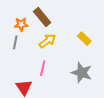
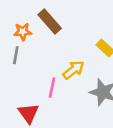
yellow arrow: (47, 41) -> (73, 70), moved

